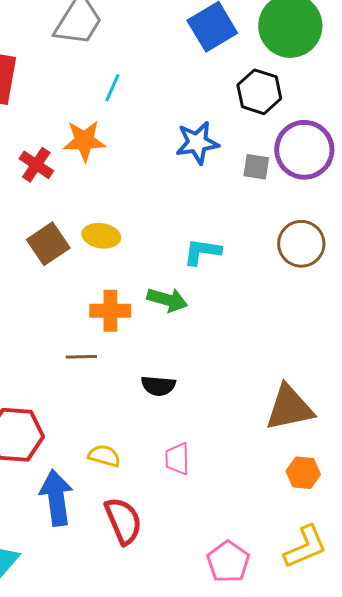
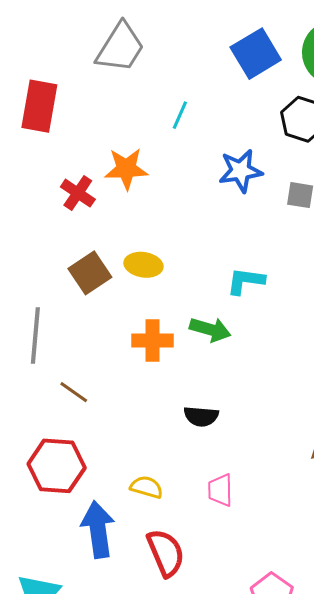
cyan line: (112, 88) -> (180, 115), moved
brown line: (81, 357) -> (74, 392), moved, turned 36

